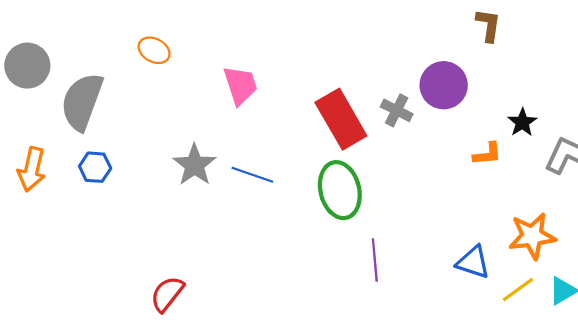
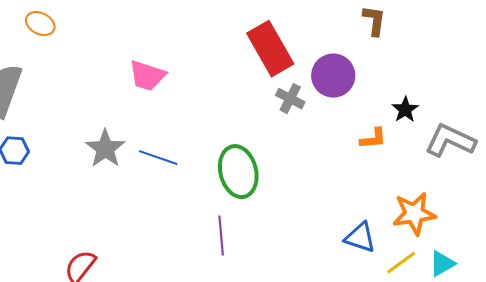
orange ellipse: (154, 50) -> (40, 24), moved
pink trapezoid: (240, 85) -> (147, 76), turned 126
red rectangle: (341, 119) -> (270, 49), moved
purple line: (375, 260) -> (221, 236), moved

